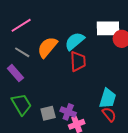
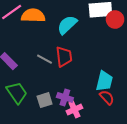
orange semicircle: (47, 47) -> (33, 16), moved, turned 55
gray line: (22, 52) -> (45, 59), moved
red trapezoid: (78, 61) -> (64, 57), moved

